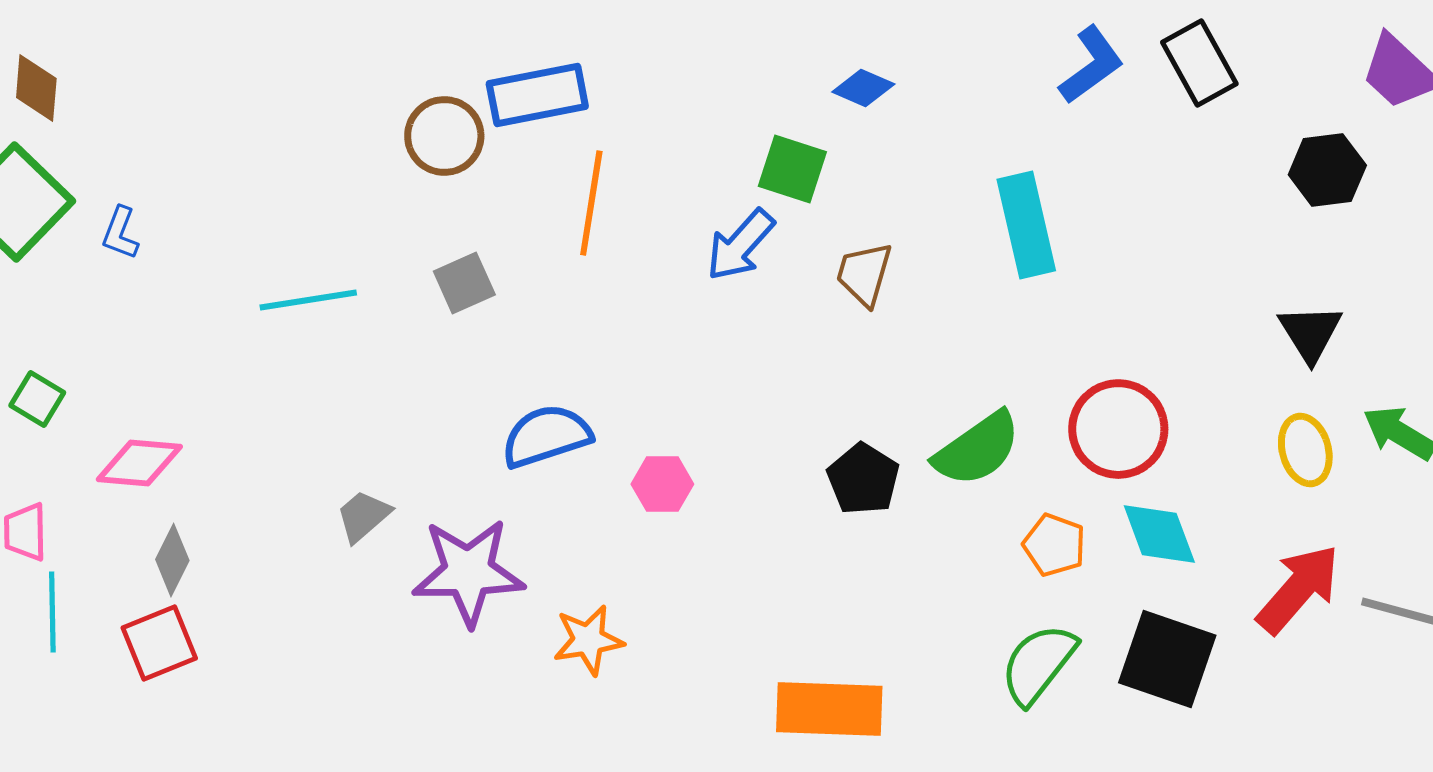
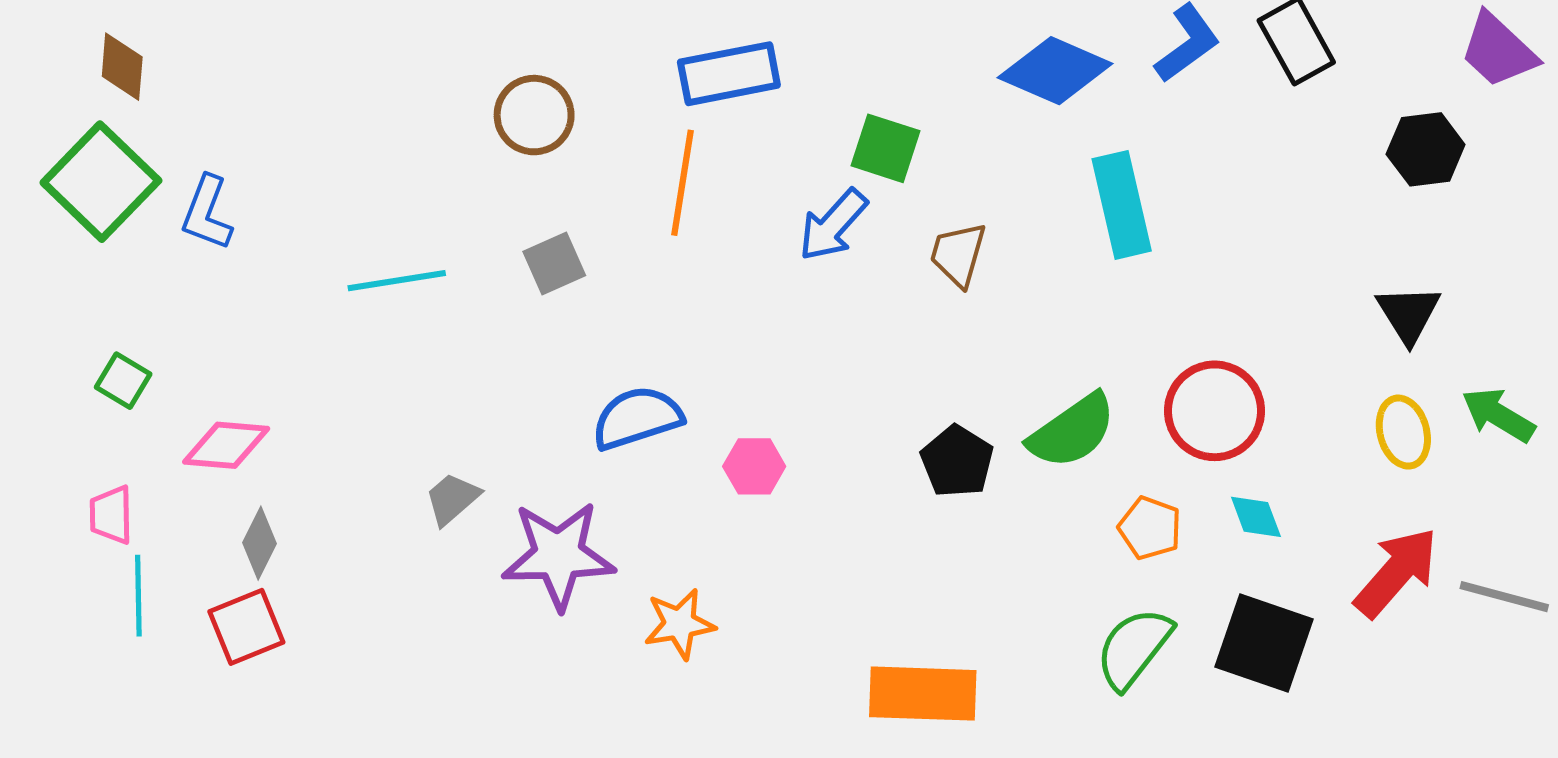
blue diamond: (863, 88) -> (1055, 71), moved, size x1.8
blue rectangle: (537, 95) -> (729, 74), moved
blue L-shape: (120, 233) -> (207, 213), size x1.4
cyan diamond: (1159, 534) -> (1256, 517), size x0.7

